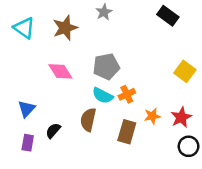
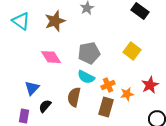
yellow square: (185, 71) -> (132, 51), moved
orange cross: (127, 94) -> (108, 85), moved
blue triangle: (27, 109) -> (32, 88), moved
red star: (181, 117) -> (150, 85), moved

